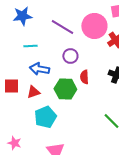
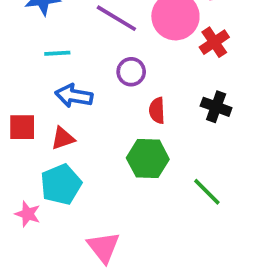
green hexagon: (65, 89) -> (148, 159), moved
cyan pentagon: (45, 117) -> (61, 184), moved
pink star: (14, 143) -> (28, 214), moved

